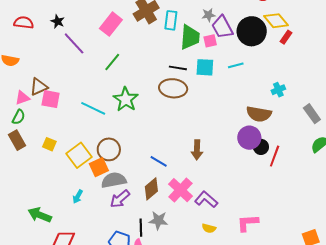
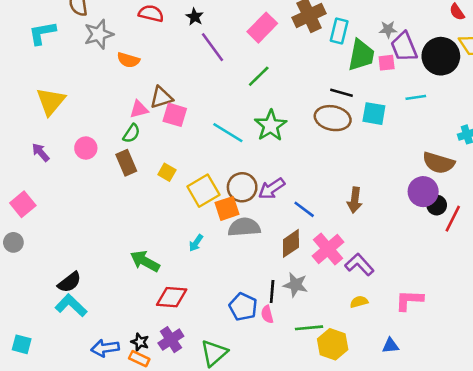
cyan square: (205, 67) -> (374, 114), moved
purple arrow: (120, 199) -> (272, 189), moved
yellow semicircle: (209, 228) -> (359, 302), turned 144

